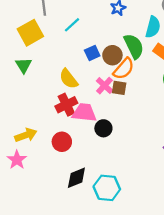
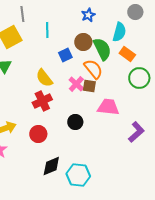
cyan line: (72, 25) -> (47, 30), turned -49
brown circle: (112, 55) -> (83, 42), moved
orange semicircle: (124, 69) -> (93, 69), turned -80
pink trapezoid: (84, 113) -> (108, 107), moved

